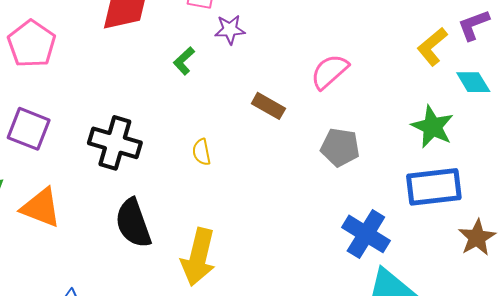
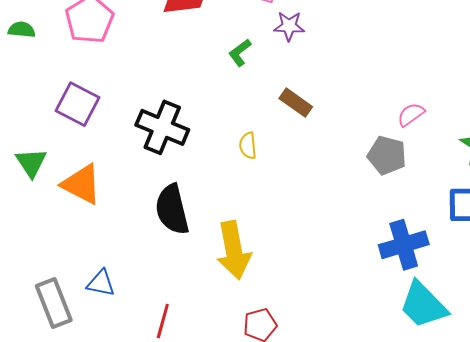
pink semicircle: (330, 72) -> (411, 115), moved, size x0.7
brown rectangle: (268, 106) -> (296, 103), moved
blue cross: (366, 234) -> (404, 245), turned 36
yellow arrow: (198, 257) -> (234, 250), turned -30

